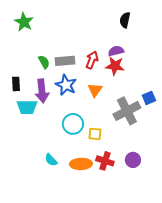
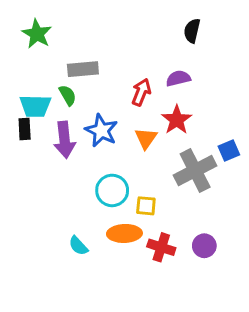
gray rectangle: (65, 61) -> (83, 69), moved
red star: (115, 66) -> (177, 120), moved, turned 30
cyan trapezoid: (27, 107) -> (35, 106), moved
orange ellipse: (81, 164) -> (124, 233), moved

